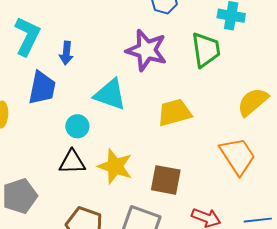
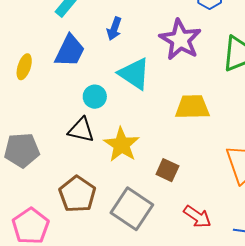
blue arrow: (66, 53) -> (114, 29), moved
brown square: (166, 180) -> (167, 170), size x0.7

